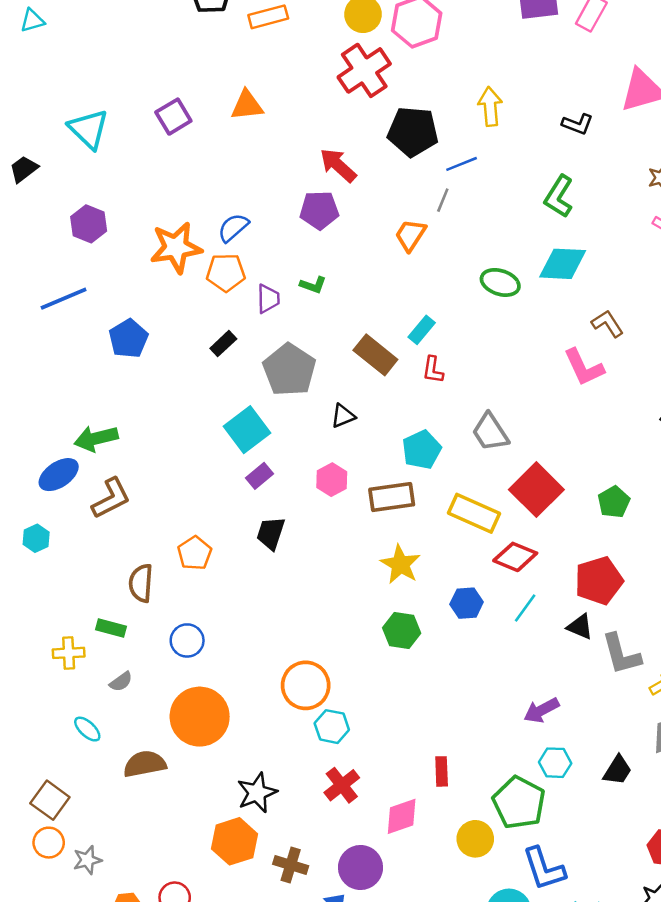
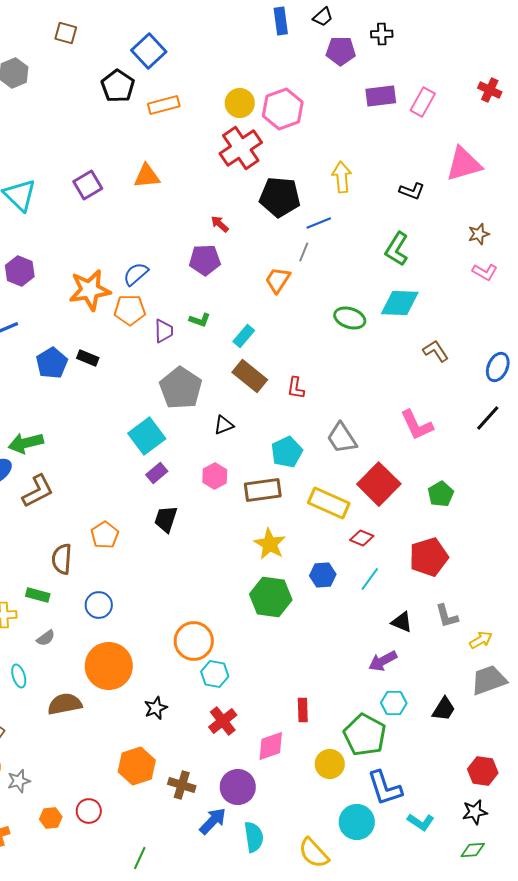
red arrow: (338, 165) -> (220, 224), size x0.6
cyan rectangle: (422, 330) -> (244, 336), moved
black rectangle: (223, 344) -> (88, 358), moved, turned 65
pink L-shape: (584, 367) -> (417, 425), moved
red diamond: (515, 557) -> (362, 538), size x0.7
black triangle: (580, 627) -> (402, 622), moved
green hexagon: (402, 631) -> (271, 597), size x1.4
gray L-shape: (621, 654) -> (447, 616), size x0.7
cyan ellipse: (87, 729) -> (19, 676), turned 30
black star: (257, 793) -> (156, 708), moved, size x0.7

